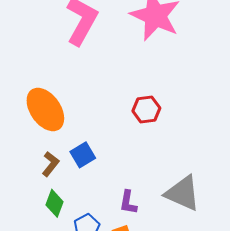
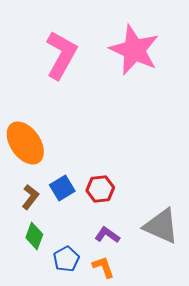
red hexagon: (146, 109) -> (100, 189), moved
purple L-shape: (128, 202) -> (107, 235), turned 115

